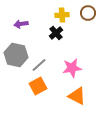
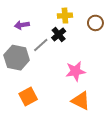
brown circle: (88, 13) -> (95, 23), moved
gray line: (39, 65) -> (41, 45), moved
orange square: (38, 86) -> (28, 97), moved

